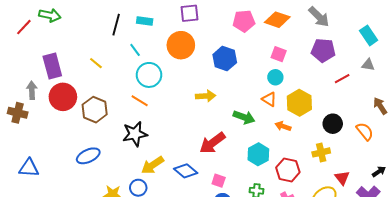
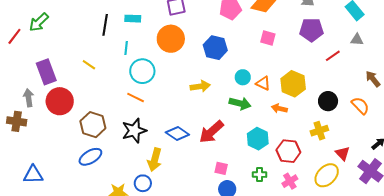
green arrow: (50, 15) -> (39, 22), turned 130
cyan line: (135, 50) -> (126, 48), turned 48
cyan circle: (275, 77) -> (243, 77), moved
brown hexagon: (95, 110) -> (93, 125), moved
yellow arrow: (153, 165) -> (155, 160), turned -35
blue diamond: (186, 171) -> (177, 134), moved

